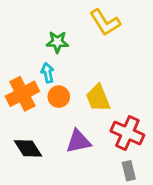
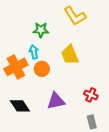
yellow trapezoid: (98, 98) -> (70, 55), moved
red cross: (127, 133) -> (91, 95), size x0.6

